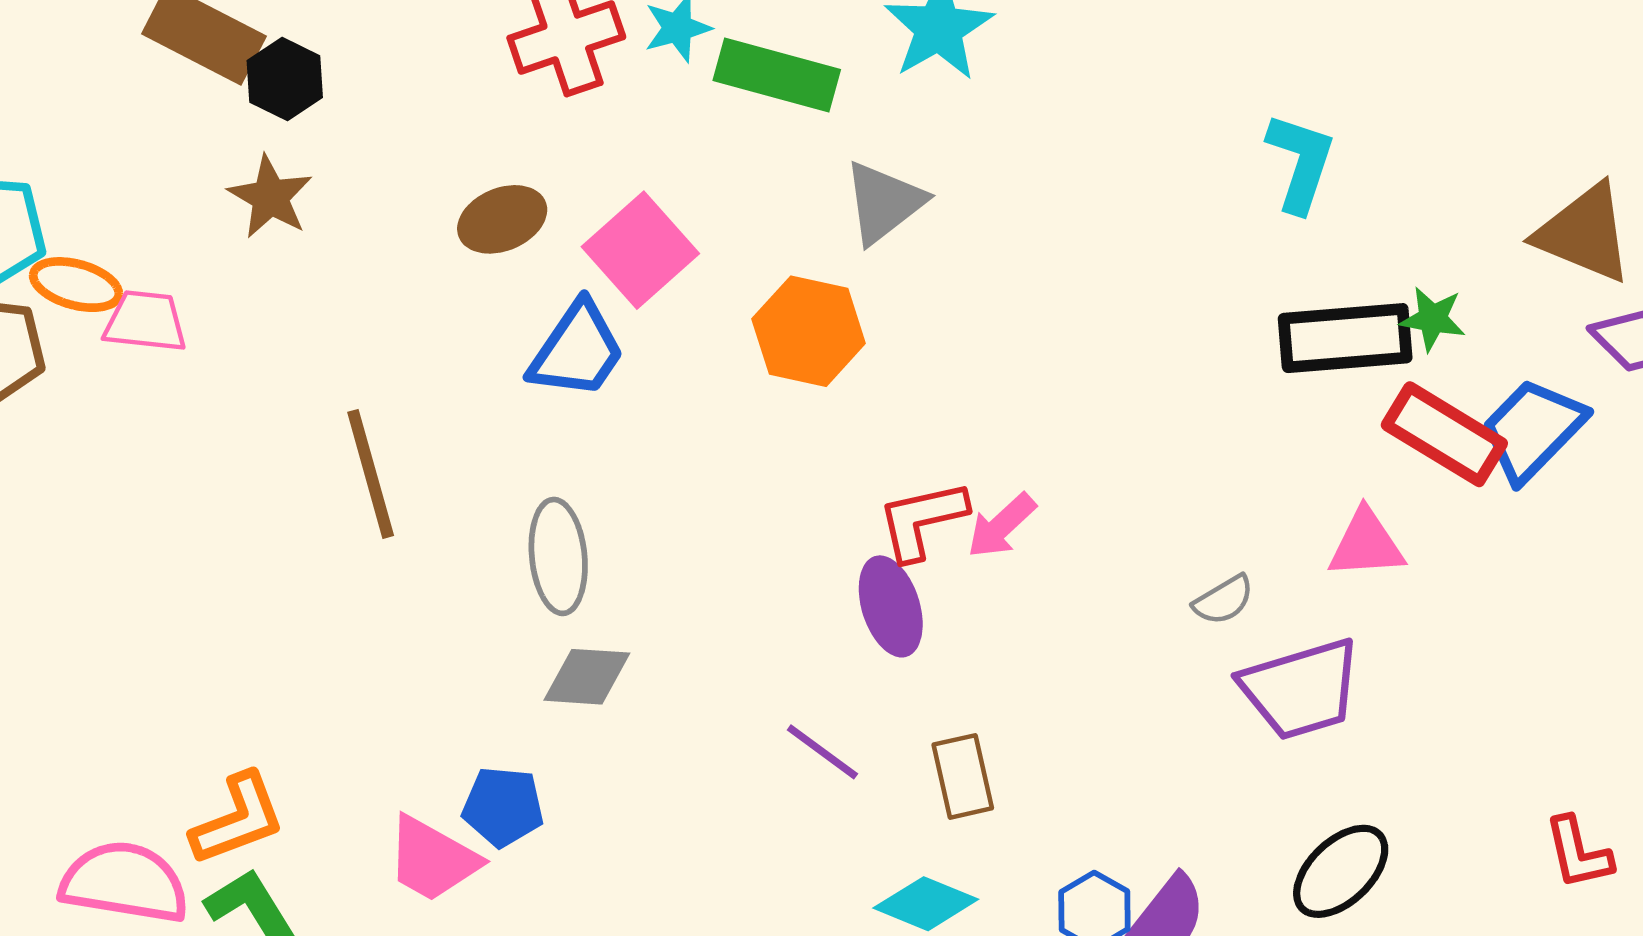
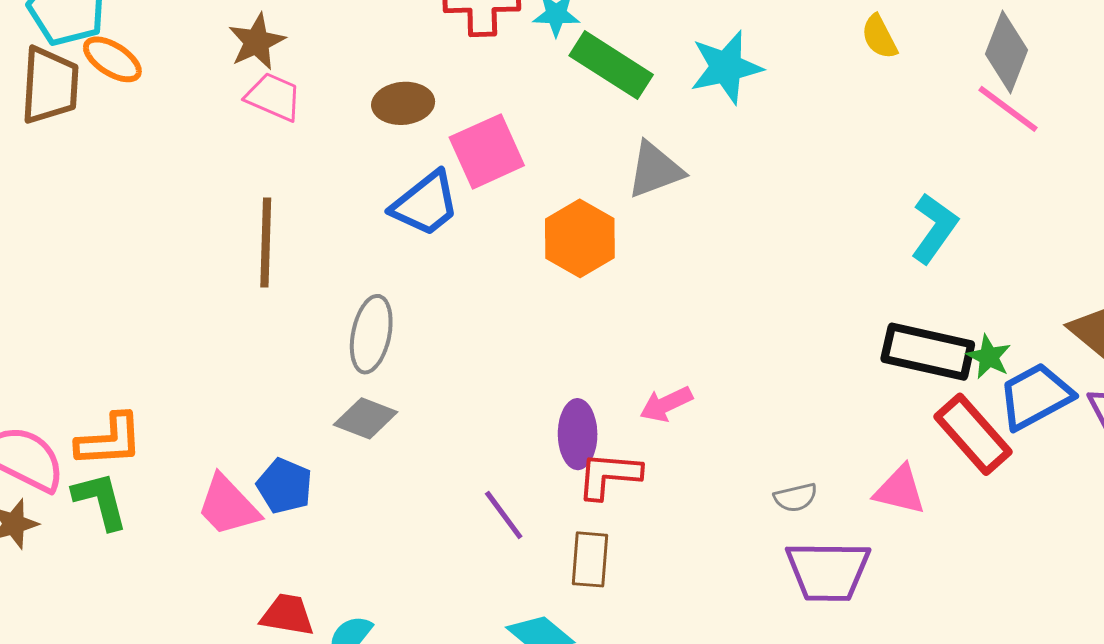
pink trapezoid: (145, 321) -> (274, 97), moved
blue trapezoid: (1533, 430) -> (1035, 396), moved
red L-shape: (922, 520) -> (609, 475), moved

